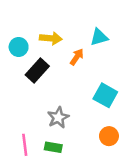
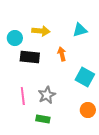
orange arrow: (77, 57) -> (62, 54), moved, turned -48
black rectangle: (37, 70) -> (30, 57), turned 54
pink line: (25, 145) -> (23, 96), moved

